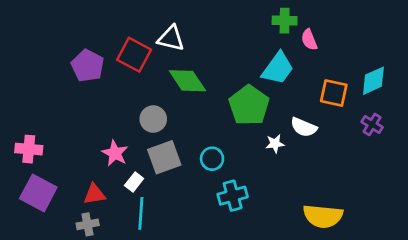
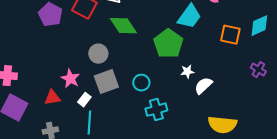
purple cross: (372, 124) -> (258, 70), moved
white semicircle: (304, 127) -> (203, 86), moved, turned 114
red triangle: (94, 194) -> (52, 98), moved

